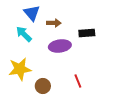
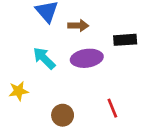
cyan arrow: (24, 34) -> (44, 58), moved
yellow star: (20, 69) -> (18, 91), moved, size x0.6

